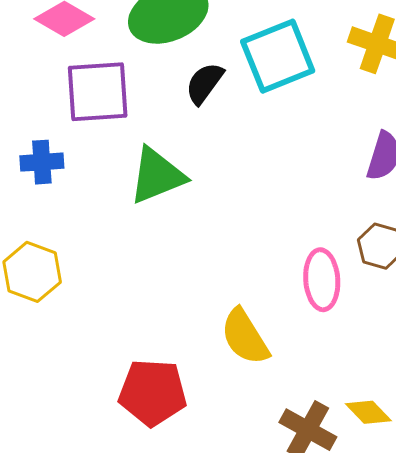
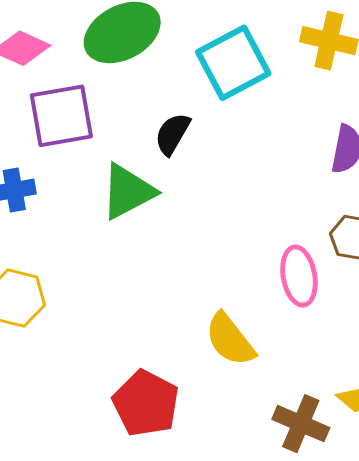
black semicircle: (204, 83) -> (172, 134), moved
red pentagon: (153, 393) -> (146, 403), turned 30

